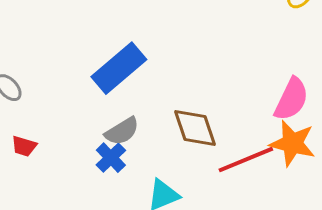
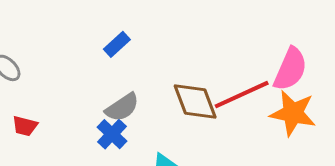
blue rectangle: (119, 68) -> (117, 44), size x0.5
red line: (246, 160) -> (242, 95), moved

